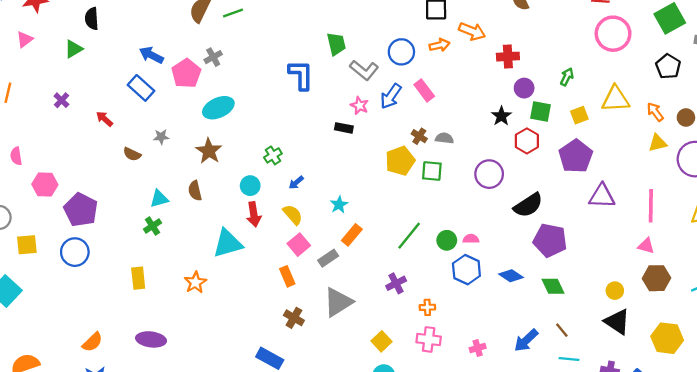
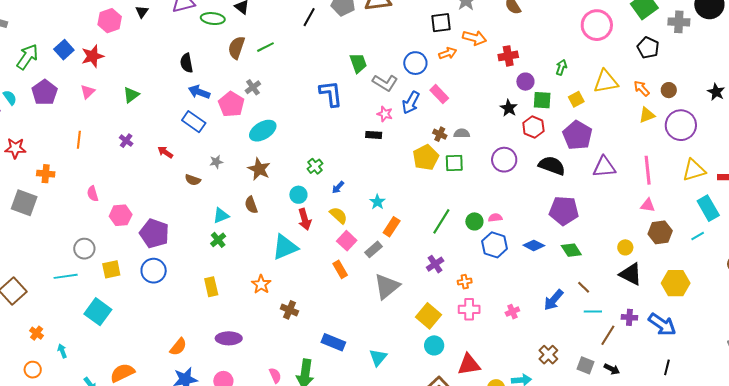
black semicircle: (92, 19) -> (187, 63), moved
black semicircle: (528, 205) -> (552, 166), moved, turned -120
brown cross: (294, 318) -> (289, 310), moved
yellow square: (381, 341) -> (429, 316), size x1.4

